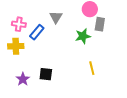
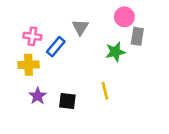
yellow line: (92, 68) -> (105, 91), moved
purple star: (23, 79) -> (38, 96), moved

